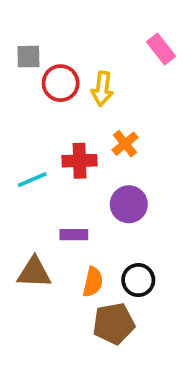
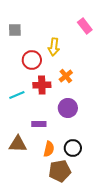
red circle: (61, 83) -> (32, 60), moved

